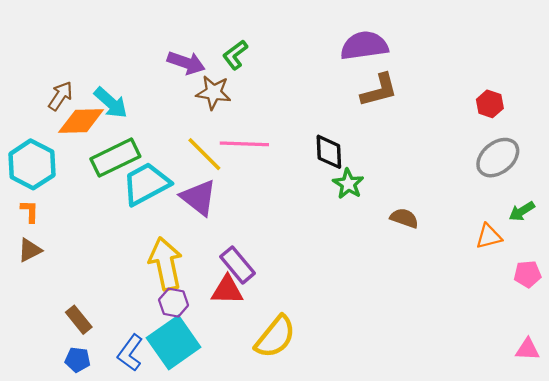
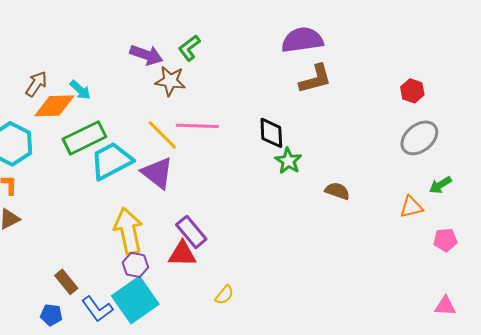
cyan arrow: (111, 103) -> (80, 90), size x0.7
brown rectangle: (79, 320) -> (66, 282), moved
yellow semicircle: (275, 337) -> (224, 295), size x0.5
blue L-shape: (130, 353) -> (97, 309), turned -72

